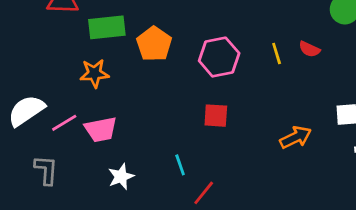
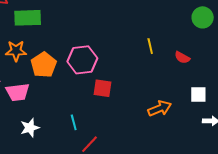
orange pentagon: (154, 44) -> (44, 65), moved
red semicircle: (309, 49) -> (182, 58), moved
pink hexagon: (219, 57) -> (82, 60), moved

